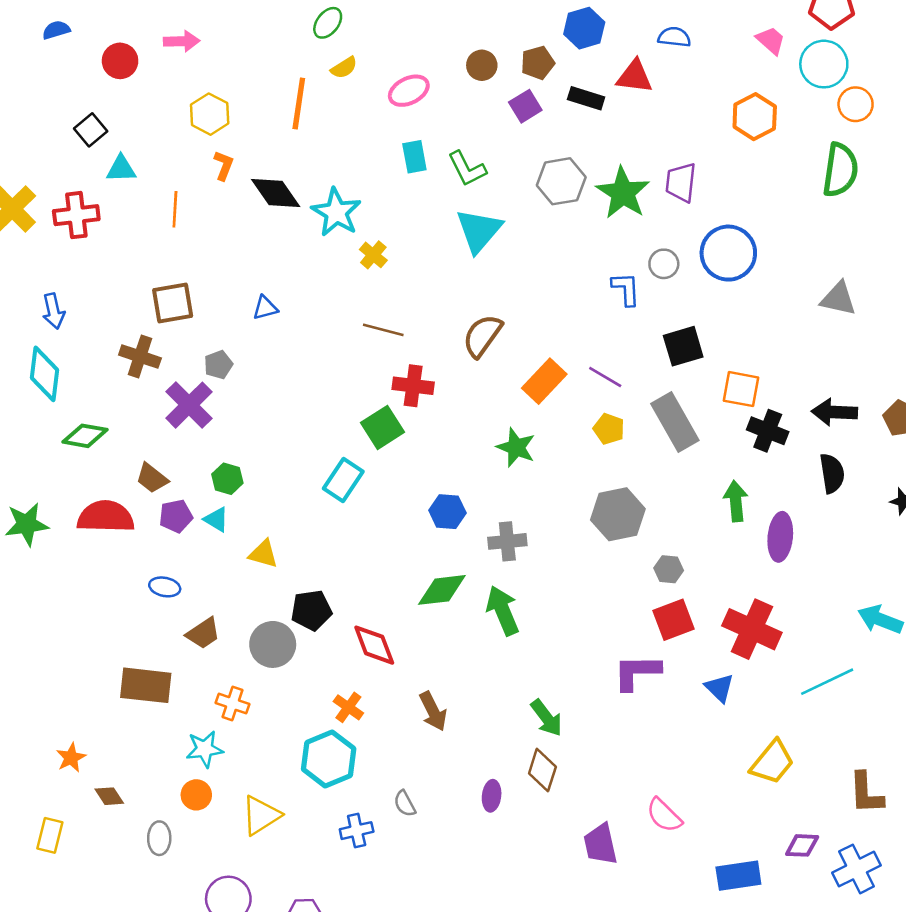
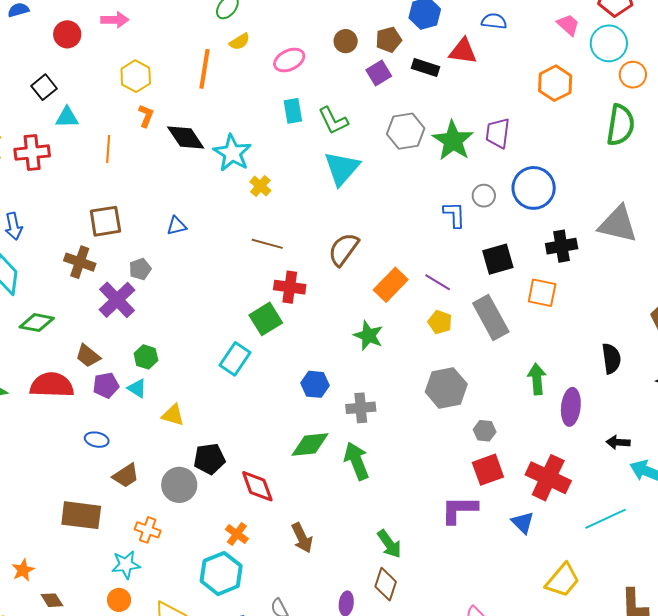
gray triangle: (838, 299) -> (618, 224), size x1.4
black arrow: (834, 412) -> (618, 442), moved, size x0.7
black cross: (768, 431) -> (562, 246), moved, turned -32

